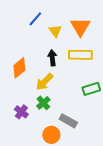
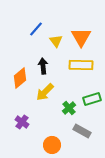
black arrow: (52, 58) -> (43, 66), moved
green cross: (43, 103) -> (69, 108), moved
gray rectangle: (68, 121) -> (82, 131), moved

